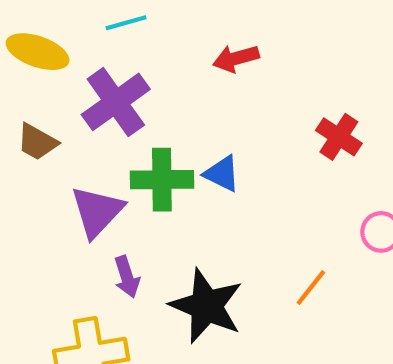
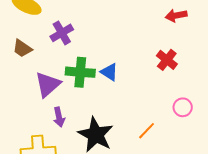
red arrow: (236, 58) -> (176, 15), moved
purple cross: (116, 102) -> (62, 33), size x0.7

